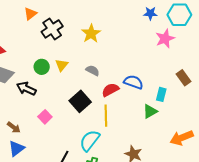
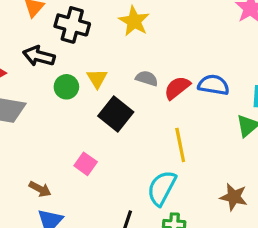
black cross: (52, 29) -> (72, 25), turned -30
black arrow: (26, 89) -> (39, 56), moved
red semicircle: (110, 90) -> (177, 88), moved
black square: (80, 101) -> (116, 114), moved

